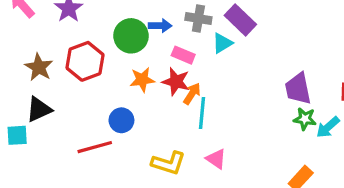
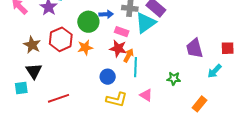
cyan triangle: (222, 43) -> (146, 23), size x1.6
orange star: (142, 80) -> (85, 48), moved
black triangle: (39, 109) -> (34, 71), turned -36
green star: (305, 119) -> (174, 79), moved
blue circle: (121, 120) -> (108, 77), moved
red line: (95, 147) -> (58, 98), moved

